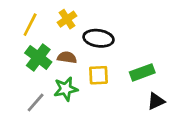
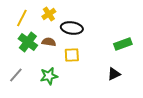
green rectangle: (142, 72) -> (123, 44), moved
green star: (66, 89) -> (49, 76), moved
gray line: (36, 103) -> (16, 75), moved

